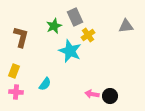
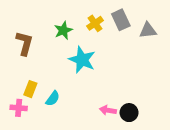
gray rectangle: (75, 17) -> (121, 20), moved
yellow cross: (88, 35) -> (95, 23), moved
yellow rectangle: (14, 71) -> (30, 89), moved

